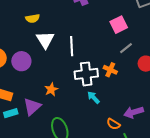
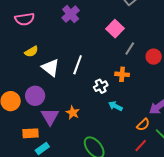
white line: (72, 46) -> (78, 65), turned 42
white cross: (86, 74) -> (101, 86), size x0.6
purple triangle: (32, 107) -> (50, 117), moved
orange semicircle: (113, 124) -> (143, 125), turned -56

